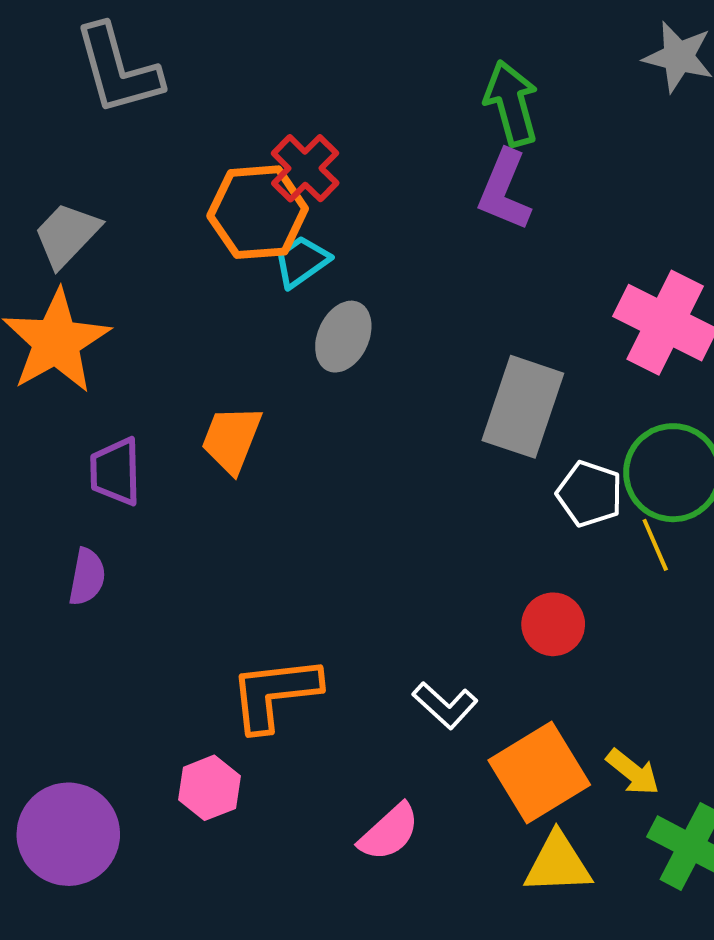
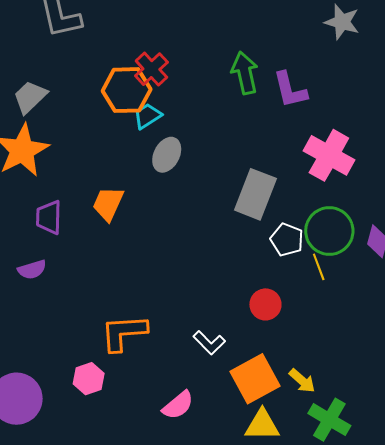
green arrow: (511, 103) -> (245, 73), moved
purple L-shape: (504, 190) -> (290, 90), moved, turned -39
purple semicircle: (87, 577) -> (32, 270), turned 60

